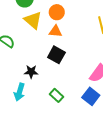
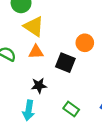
orange circle: (57, 12) -> (85, 43), moved
orange triangle: (55, 31) -> (36, 52), moved

